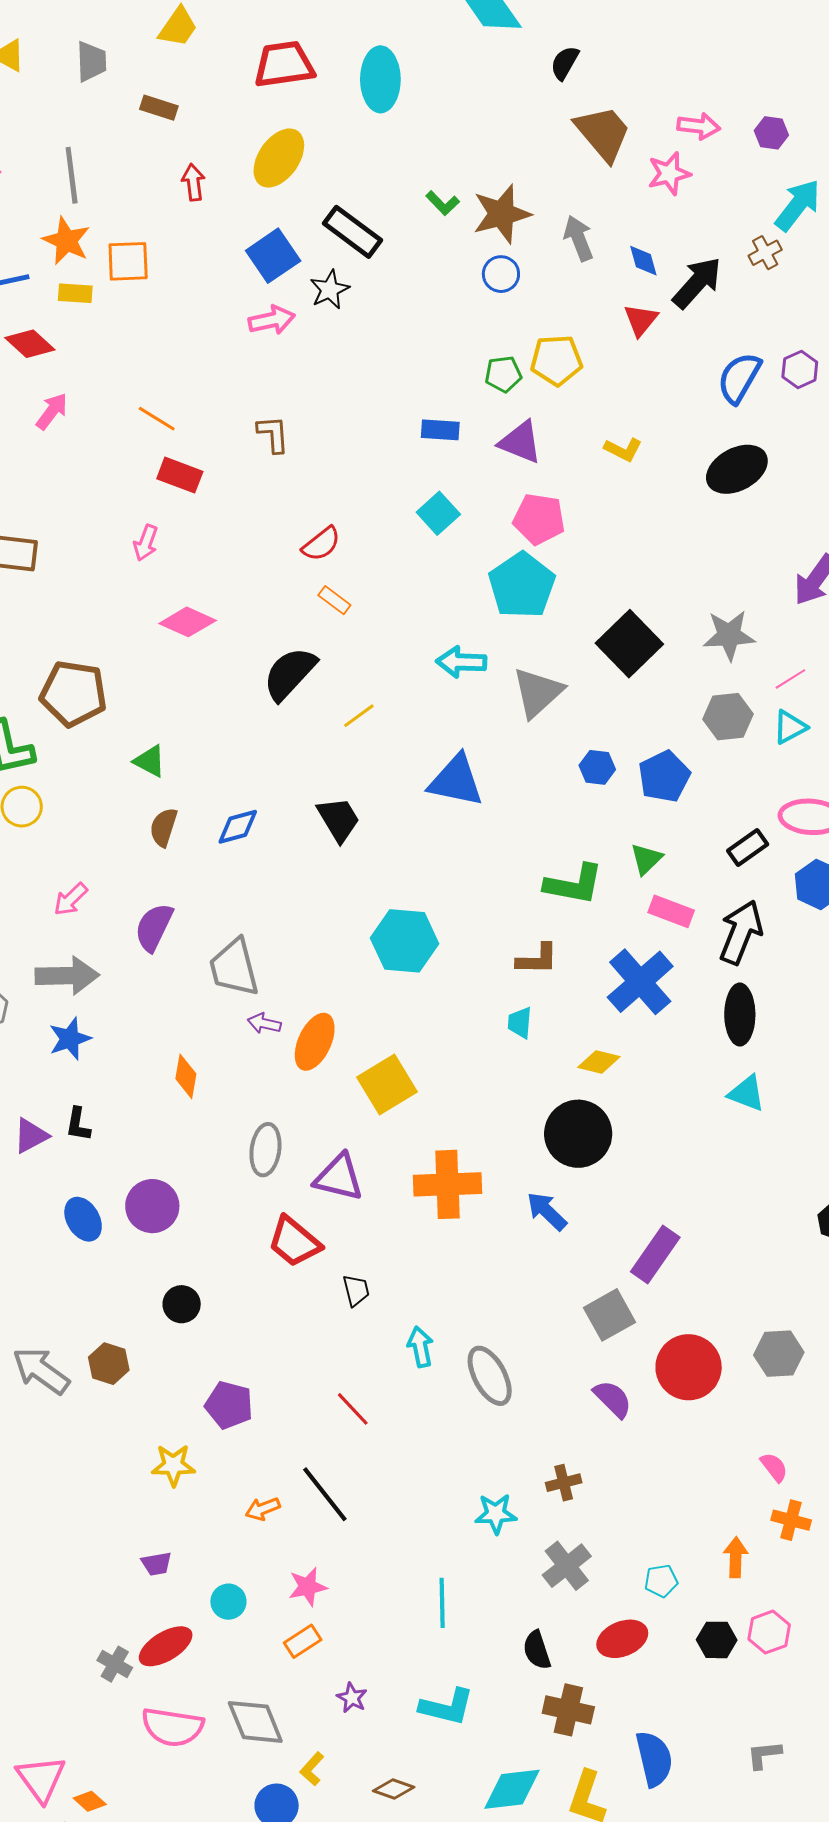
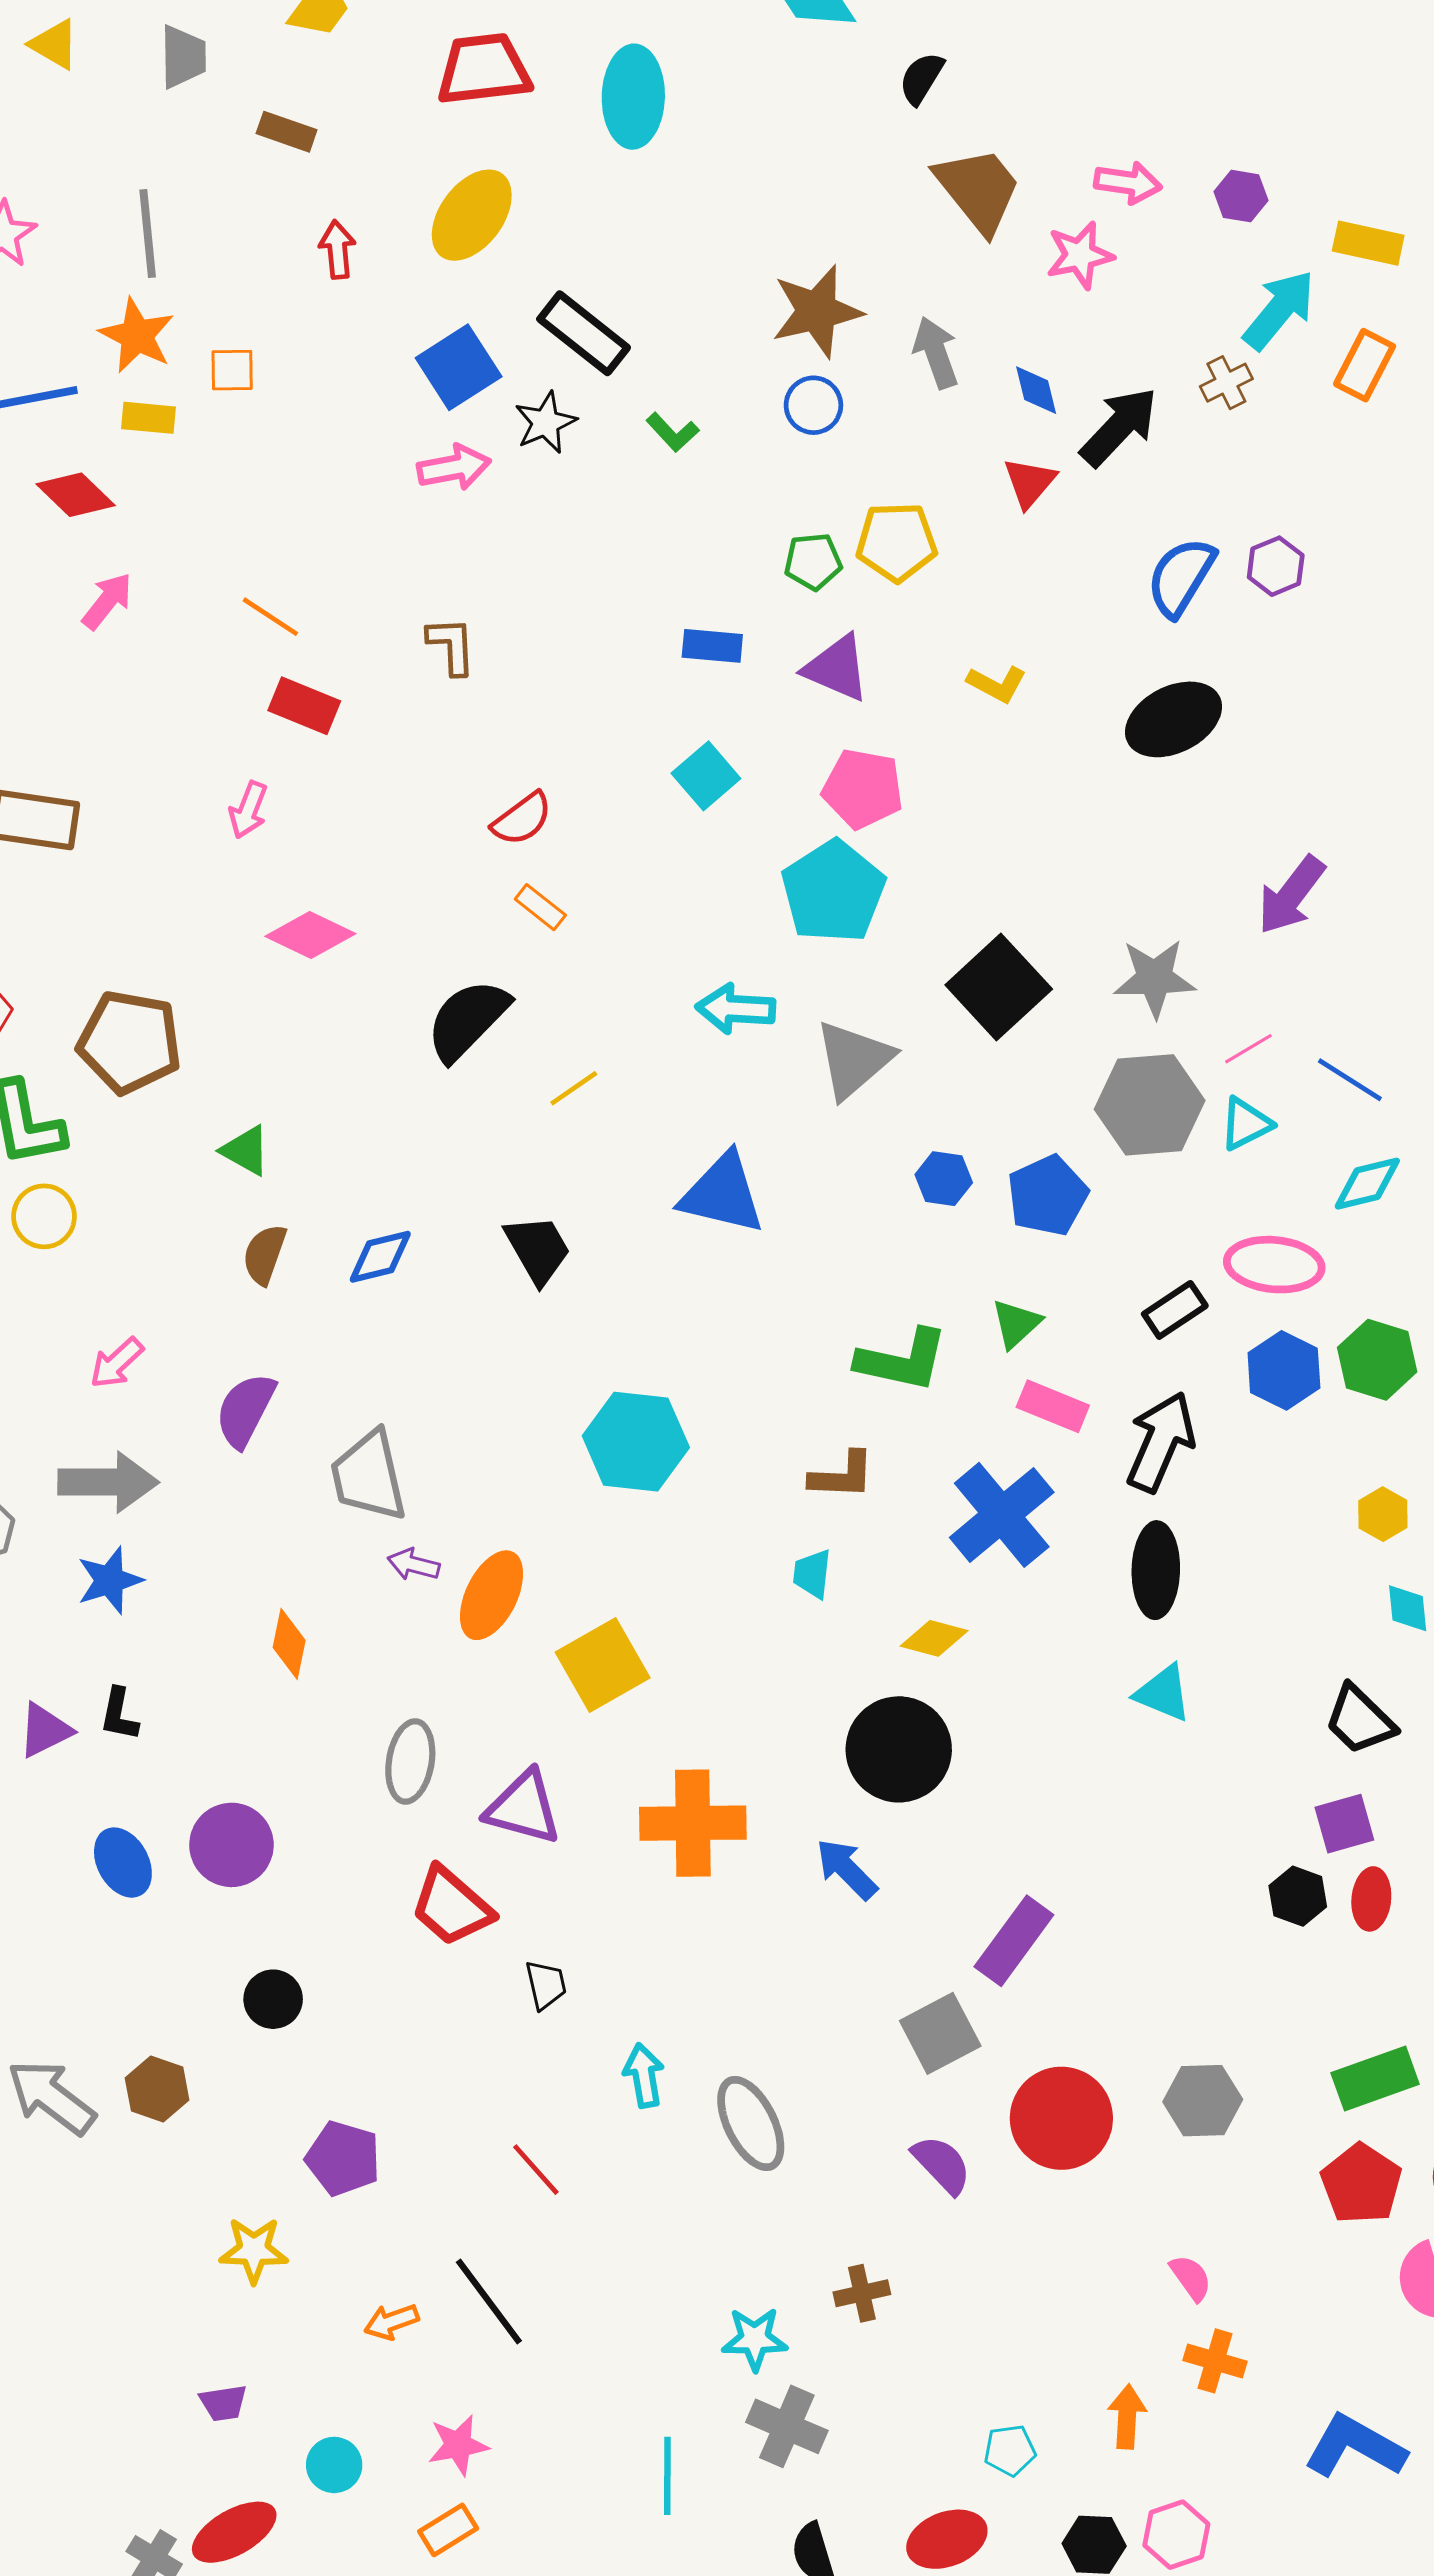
green L-shape: (443, 203) -> (673, 432), moved
orange square: (128, 261) -> (232, 370), size x0.7
gray hexagon: (728, 717) -> (1150, 1105), size x1.4
gray cross: (567, 1566) -> (787, 2426), moved, turned -30

